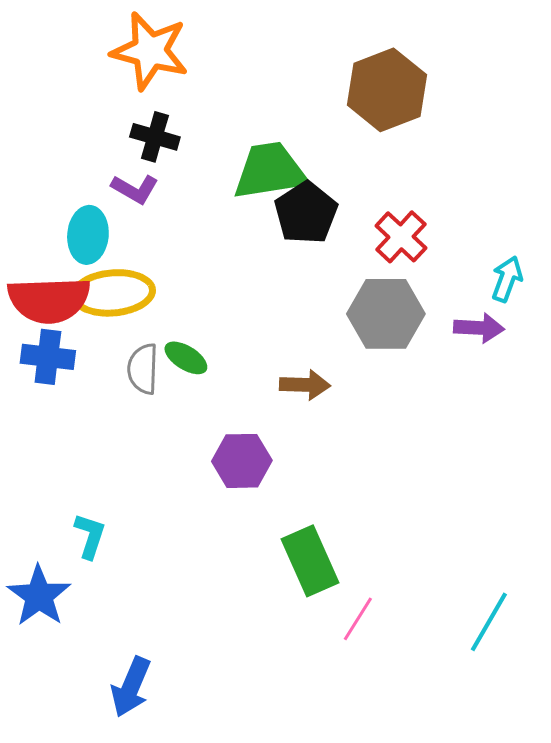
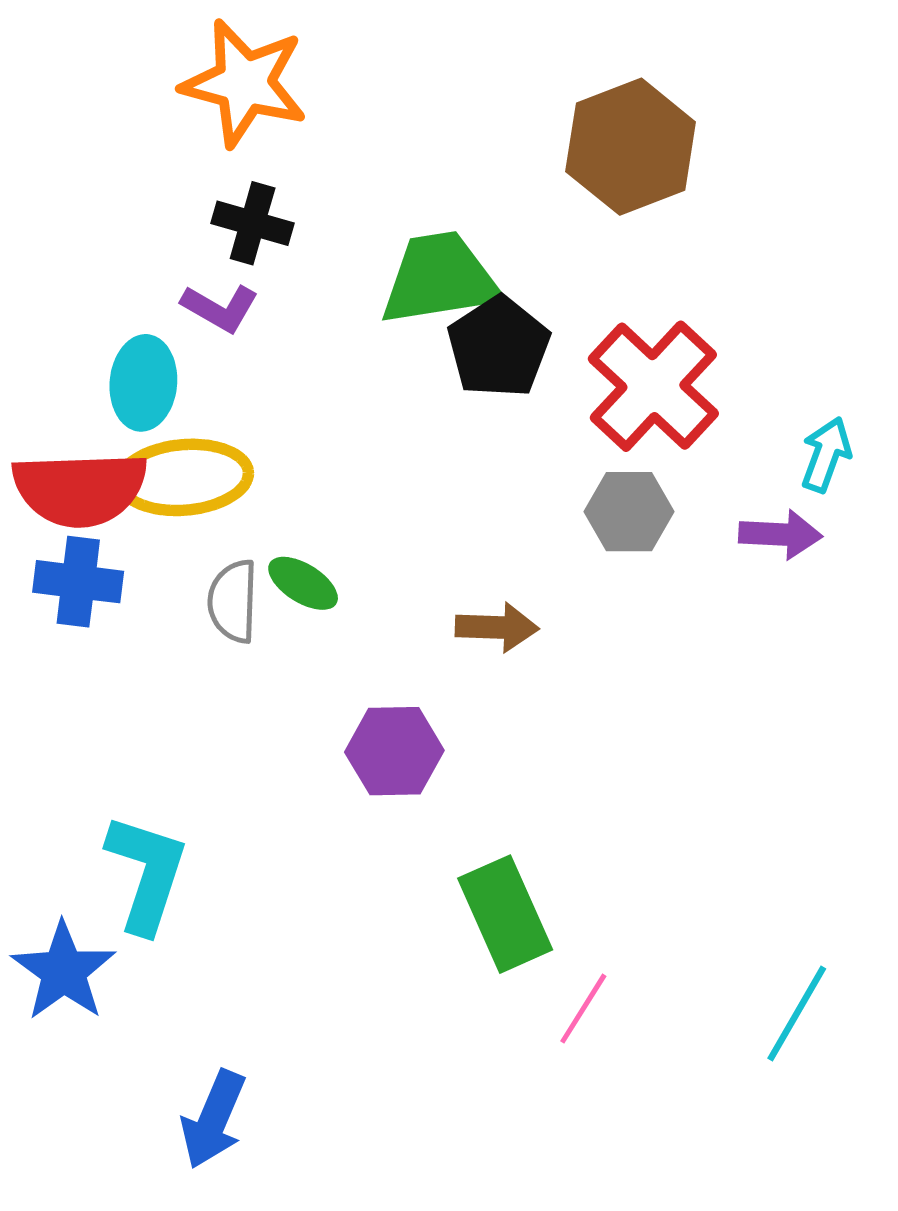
red cross: (401, 237) -> (653, 386), size x1.5
gray hexagon: (386, 314) -> (629, 512), size x0.7
cyan L-shape: (90, 536) -> (147, 873), size x1.6

